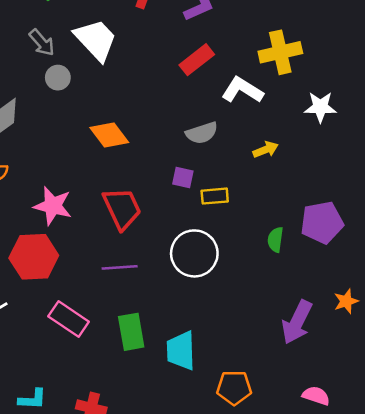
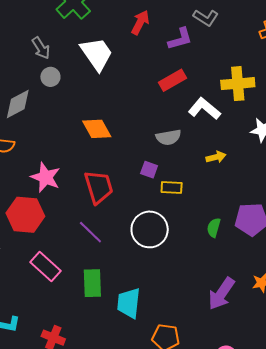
gray arrow: (42, 43) -> (41, 48), moved
gray circle: (58, 78) -> (50, 77), moved
purple line: (120, 267) -> (90, 232), turned 40

